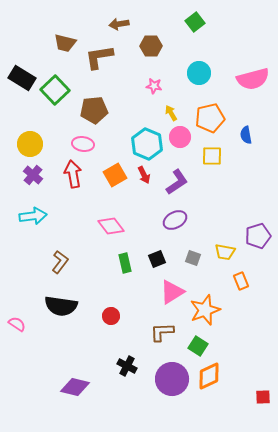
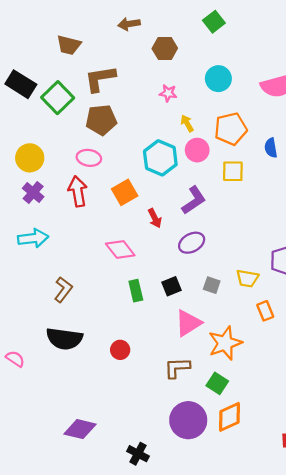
brown L-shape: (99, 57) -> (100, 79), moved
red arrow: (144, 175) -> (155, 218), moved
black cross: (127, 366) -> (138, 454), moved

